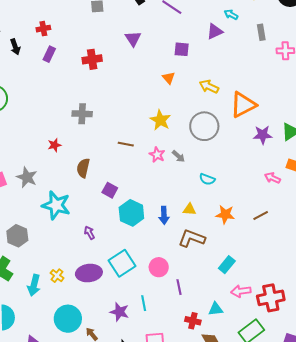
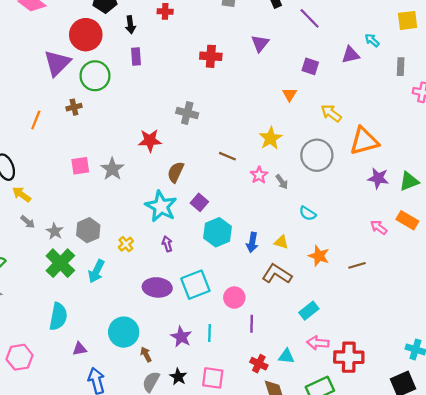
purple rectangle: (49, 54) -> (136, 56), moved, turned -42
red star: (54, 145) -> (150, 140), size x1.5
cyan star: (56, 205) -> (161, 206), moved
yellow cross: (57, 276) -> (126, 244), moved
cyan arrow: (34, 285) -> (96, 271), moved

